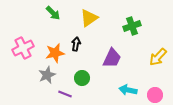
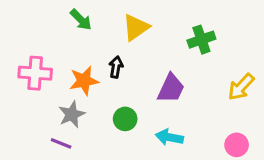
pink cross: (23, 48) -> (35, 73), turned 30
cyan arrow: (128, 90) -> (169, 137), moved
purple line: (65, 94) -> (61, 143), moved

